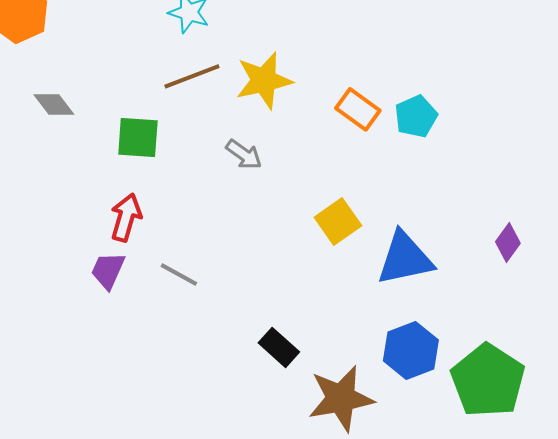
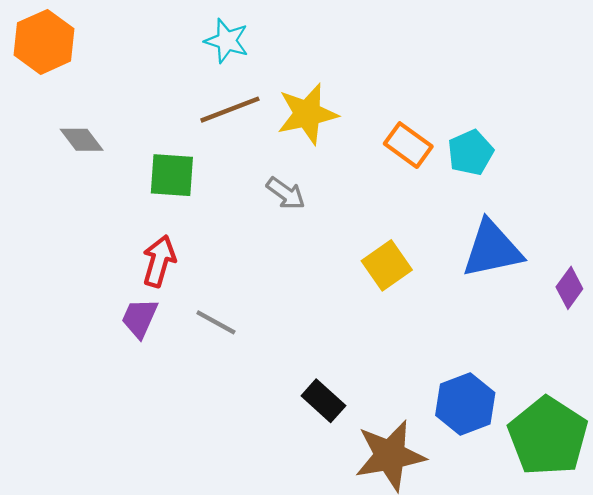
blue triangle: (405, 258) -> (492, 249), moved

